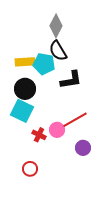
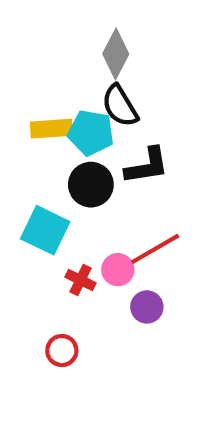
black circle: (25, 89) -> (91, 185), moved
purple circle: (83, 148) -> (147, 307), moved

